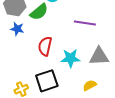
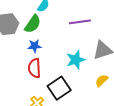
blue star: (17, 29) -> (35, 46), moved
red semicircle: (45, 46) -> (34, 68), moved

